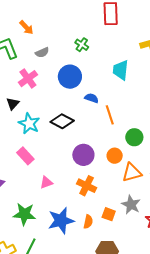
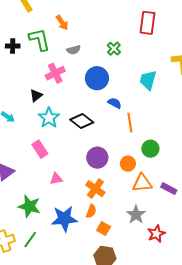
orange square: (109, 214) -> (104, 229), moved
orange semicircle: (88, 222) -> (91, 211), moved

